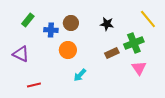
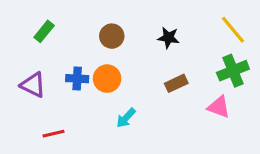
blue cross: (51, 30) -> (77, 79), moved
green cross: (134, 43) -> (233, 71), moved
pink triangle: (139, 68) -> (219, 107), turned -35

